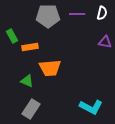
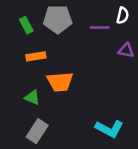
purple line: (77, 14) -> (100, 28), moved
green rectangle: (12, 36) -> (26, 25), moved

